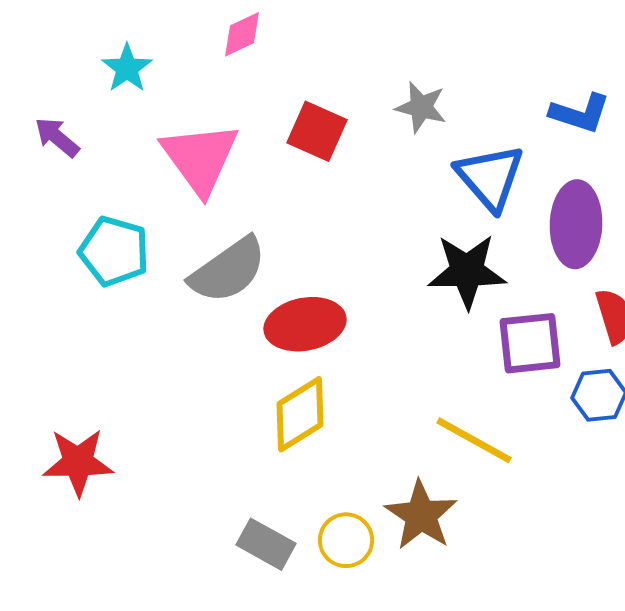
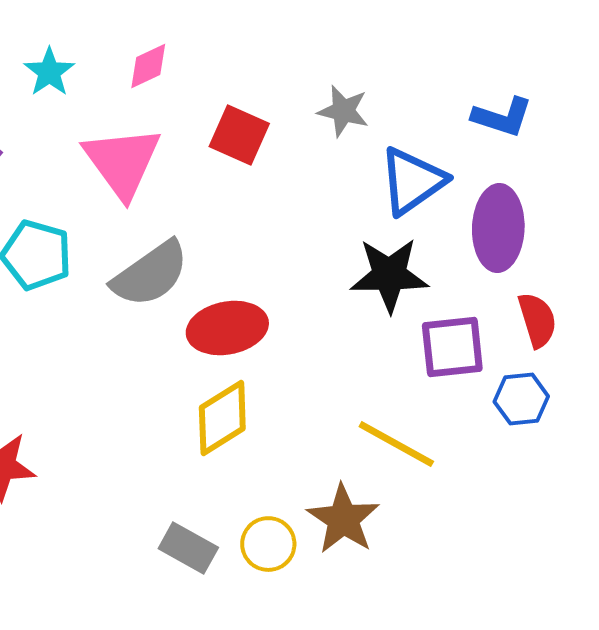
pink diamond: (242, 34) -> (148, 66), moved
blue triangle: (490, 177) -> (412, 181), turned 36

